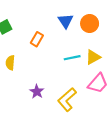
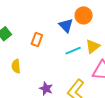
blue triangle: (66, 21) -> (66, 25), moved

